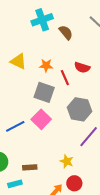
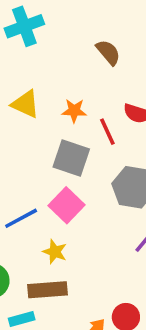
cyan cross: (42, 20) -> (24, 26), moved
yellow star: (67, 161) -> (55, 252), moved
brown rectangle: (30, 167) -> (47, 290), size x1.5

